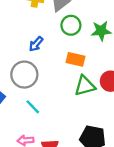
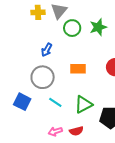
orange rectangle: (75, 59) -> (78, 69), moved
green triangle: (85, 86) -> (84, 104), moved

